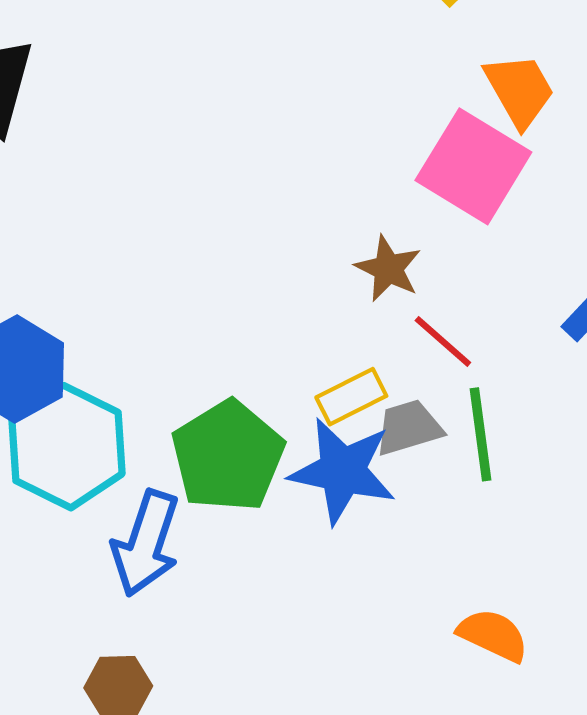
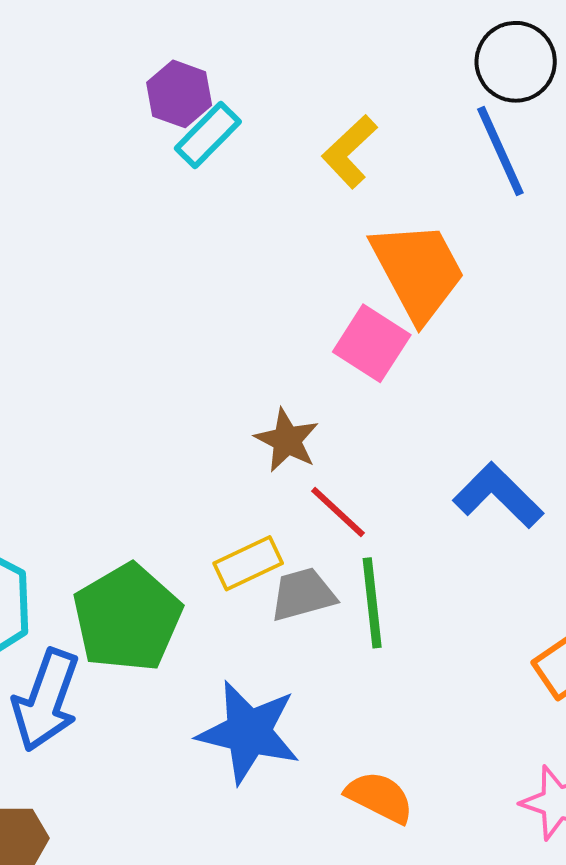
orange trapezoid: (520, 90) -> (418, 271), size x1.4
pink square: (473, 166) -> (372, 343), size x0.7
blue star: (343, 471) -> (249, 732), moved

